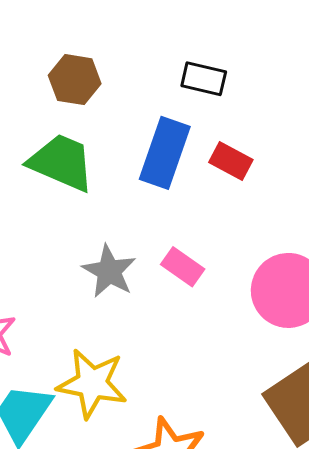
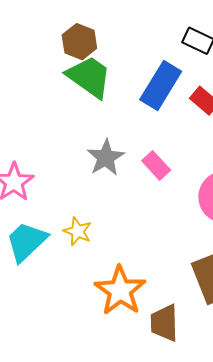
brown hexagon: (75, 80) -> (79, 42), moved
yellow star: (92, 383) -> (78, 231), size x0.6

